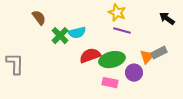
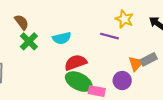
yellow star: (117, 13) -> (124, 19), moved
green cross: (60, 36) -> (29, 41), moved
green ellipse: (112, 60) -> (79, 82), moved, turned 40

